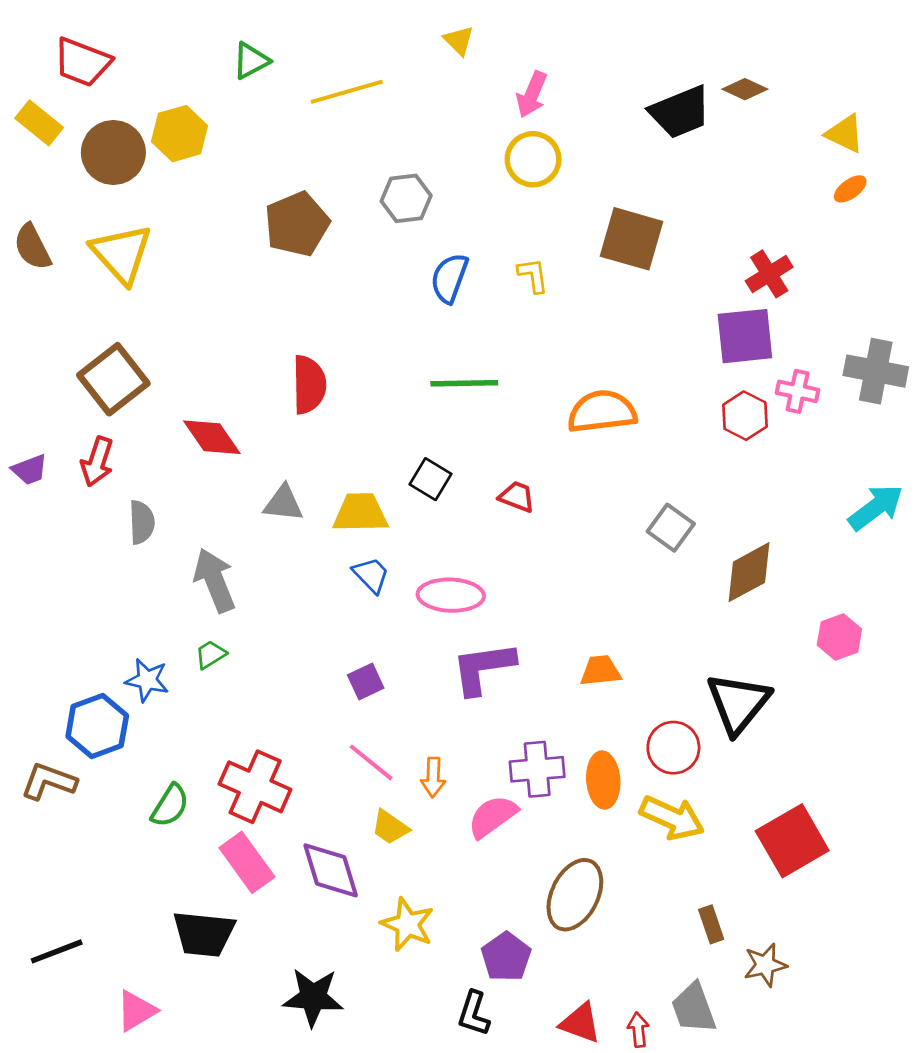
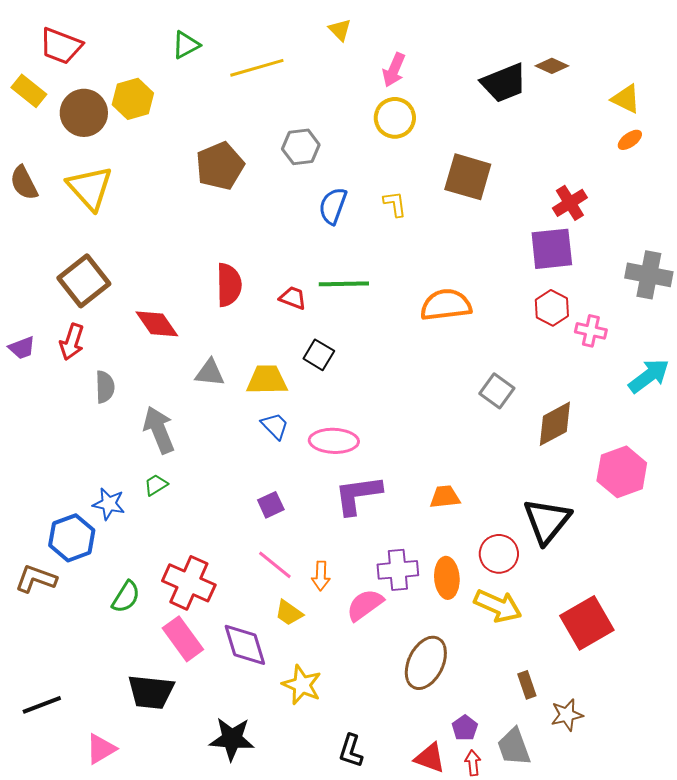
pink cross: (798, 391) -> (591, 331), moved
red trapezoid: (517, 497) -> (293, 298), moved
pink hexagon: (839, 637) -> (622, 472), size x1.5
purple pentagon: (506, 957) -> (465, 728), moved, size x0.7

